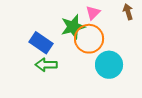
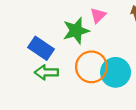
orange circle: (89, 39) -> (91, 67), moved

